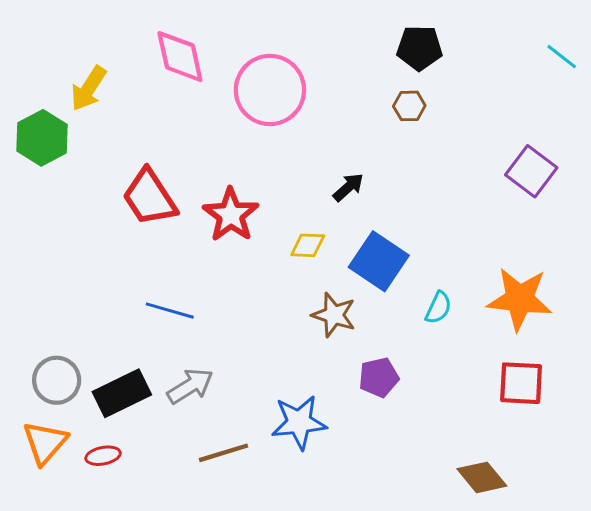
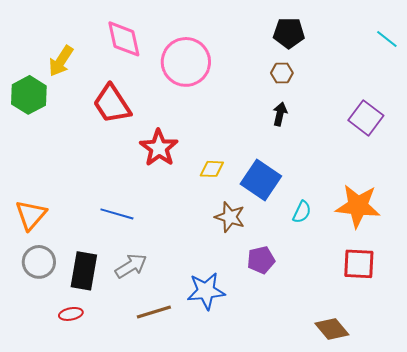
black arrow: (348, 187) -> (280, 114), moved, turned -35
red trapezoid: (149, 197) -> (112, 104), moved
black rectangle: (122, 393) -> (84, 271), turned -54
orange triangle: (45, 443) -> (31, 215), moved

